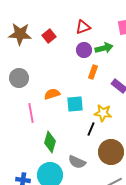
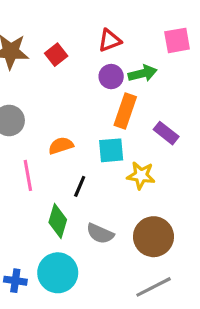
orange rectangle: (93, 72) -> (125, 111), size x1.5
cyan square: (75, 104) -> (111, 150), moved
black line: (91, 129) -> (80, 186), moved
gray semicircle: (77, 162) -> (100, 234), moved

